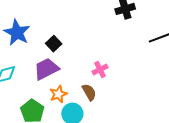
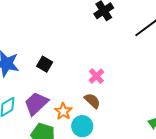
purple trapezoid: (46, 69) -> (36, 103), moved

